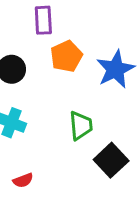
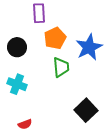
green trapezoid: (81, 126) -> (61, 67), moved

